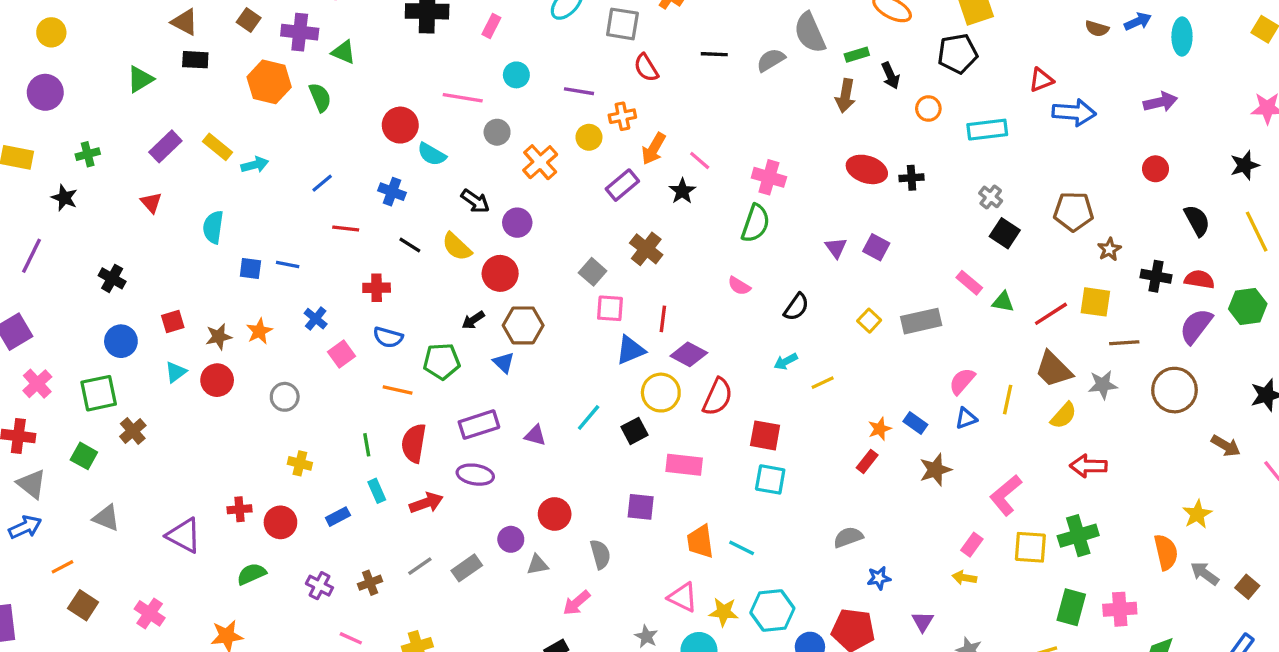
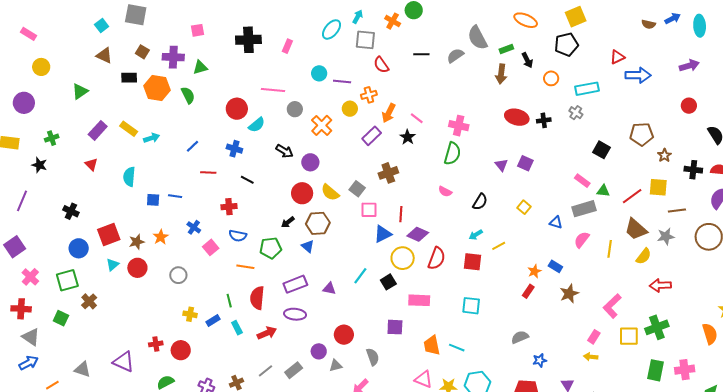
yellow circle: (51, 32) -> (41, 67), moved
green triangle: (344, 52) -> (200, 67), turned -35
black rectangle: (195, 60) -> (129, 78), moved
cyan circle: (516, 75) -> (319, 73), moved
cyan semicircle: (432, 154) -> (257, 125), turned -66
gray cross: (991, 197) -> (576, 113), moved
yellow semicircle: (457, 247) -> (330, 192), moved
brown cross: (646, 249) -> (388, 173), turned 36
red square: (173, 321) -> (109, 235), size x1.6
gray rectangle: (921, 321) -> (584, 209), moved
blue triangle: (966, 418) -> (556, 222), moved, turned 40
red square: (765, 435) -> (473, 262), moved
blue rectangle: (338, 517) -> (213, 320), moved
gray triangle: (106, 518) -> (83, 369), moved

